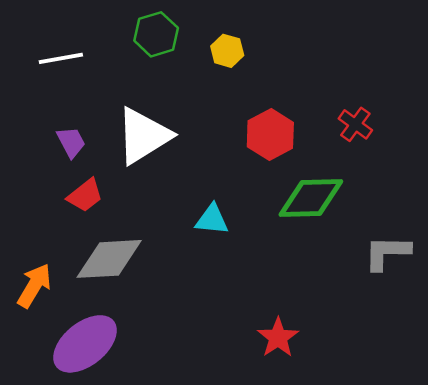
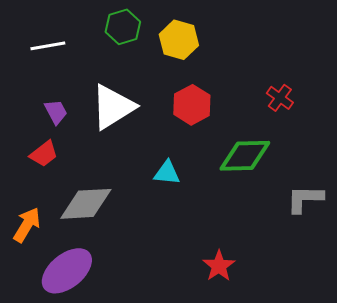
yellow hexagon: (227, 51) -> (179, 40), size x1.5
red hexagon: (270, 135) -> (192, 105), moved
red trapezoid: (85, 195) -> (44, 154), moved

